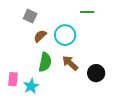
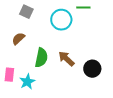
cyan circle: (65, 35) -> (61, 20), moved
brown semicircle: (40, 36) -> (18, 39), moved

